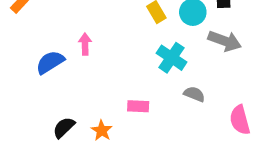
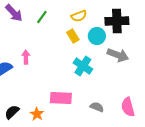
gray semicircle: (194, 94) -> (97, 107), moved
pink rectangle: (138, 106) -> (61, 98), size x1.5

